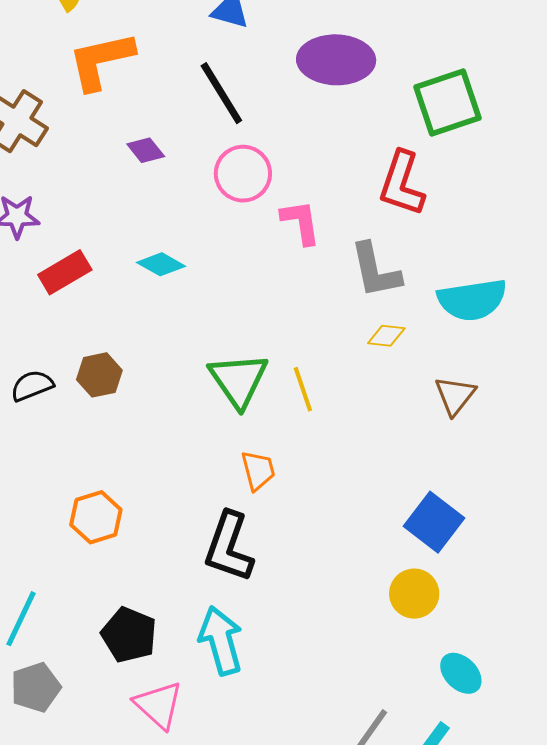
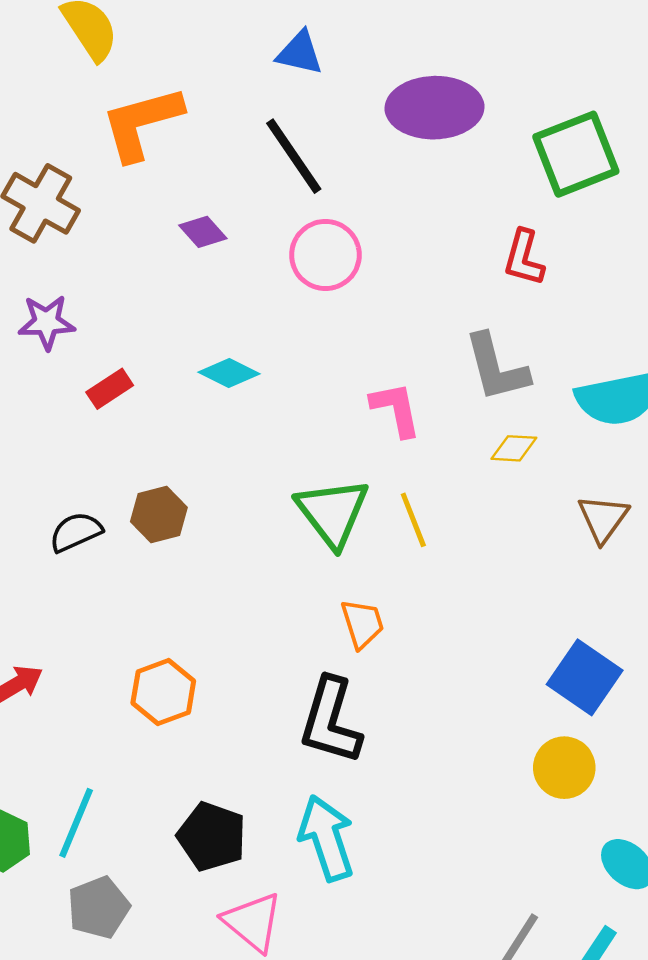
red L-shape: (402, 184) -> (524, 258), size x0.7
pink L-shape: (301, 222) -> (396, 409), moved
red rectangle: (65, 272) -> (110, 389), size x0.7

